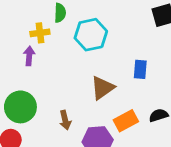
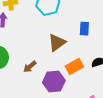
brown arrow: (65, 120) -> (30, 67), turned 64

